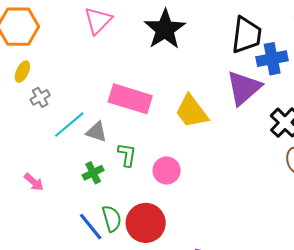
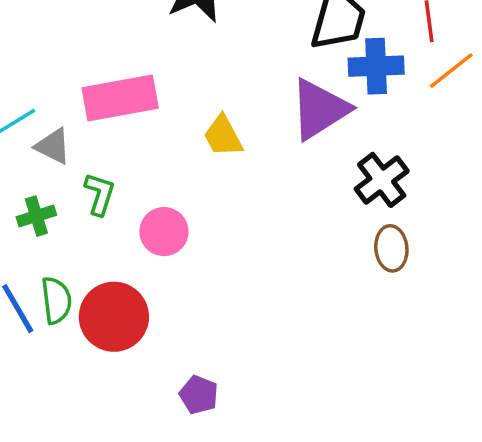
pink rectangle: (130, 99) -> (120, 98), turned -36
yellow trapezoid: (192, 111) -> (223, 136), size x0.7

